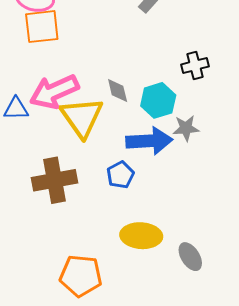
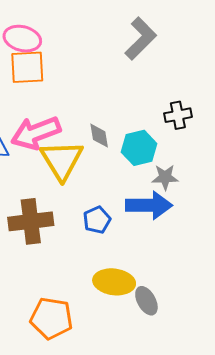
blue arrow: (149, 141) -> (149, 205), moved
gray ellipse: (190, 257) -> (146, 301), moved

